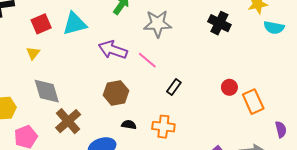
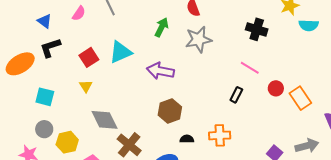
pink line: (147, 60) -> (250, 68), moved
black rectangle: (174, 87) -> (236, 95), moved

